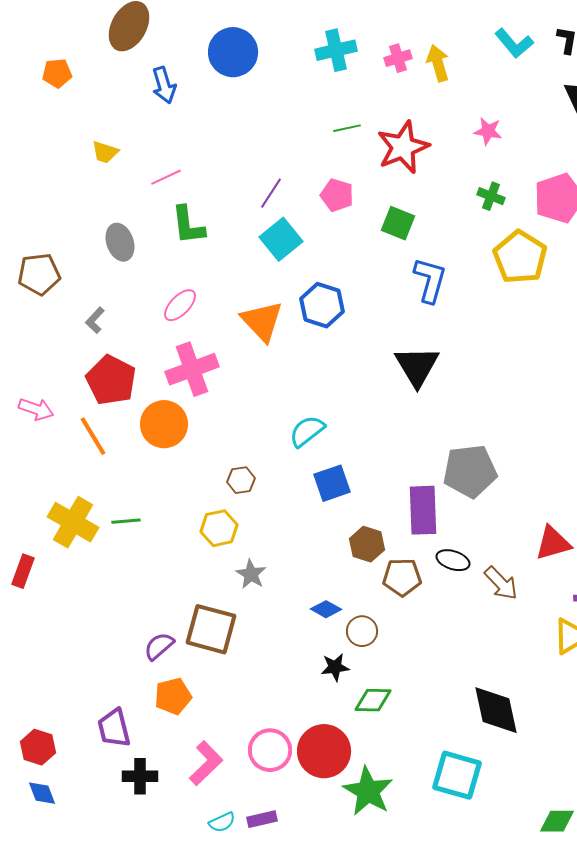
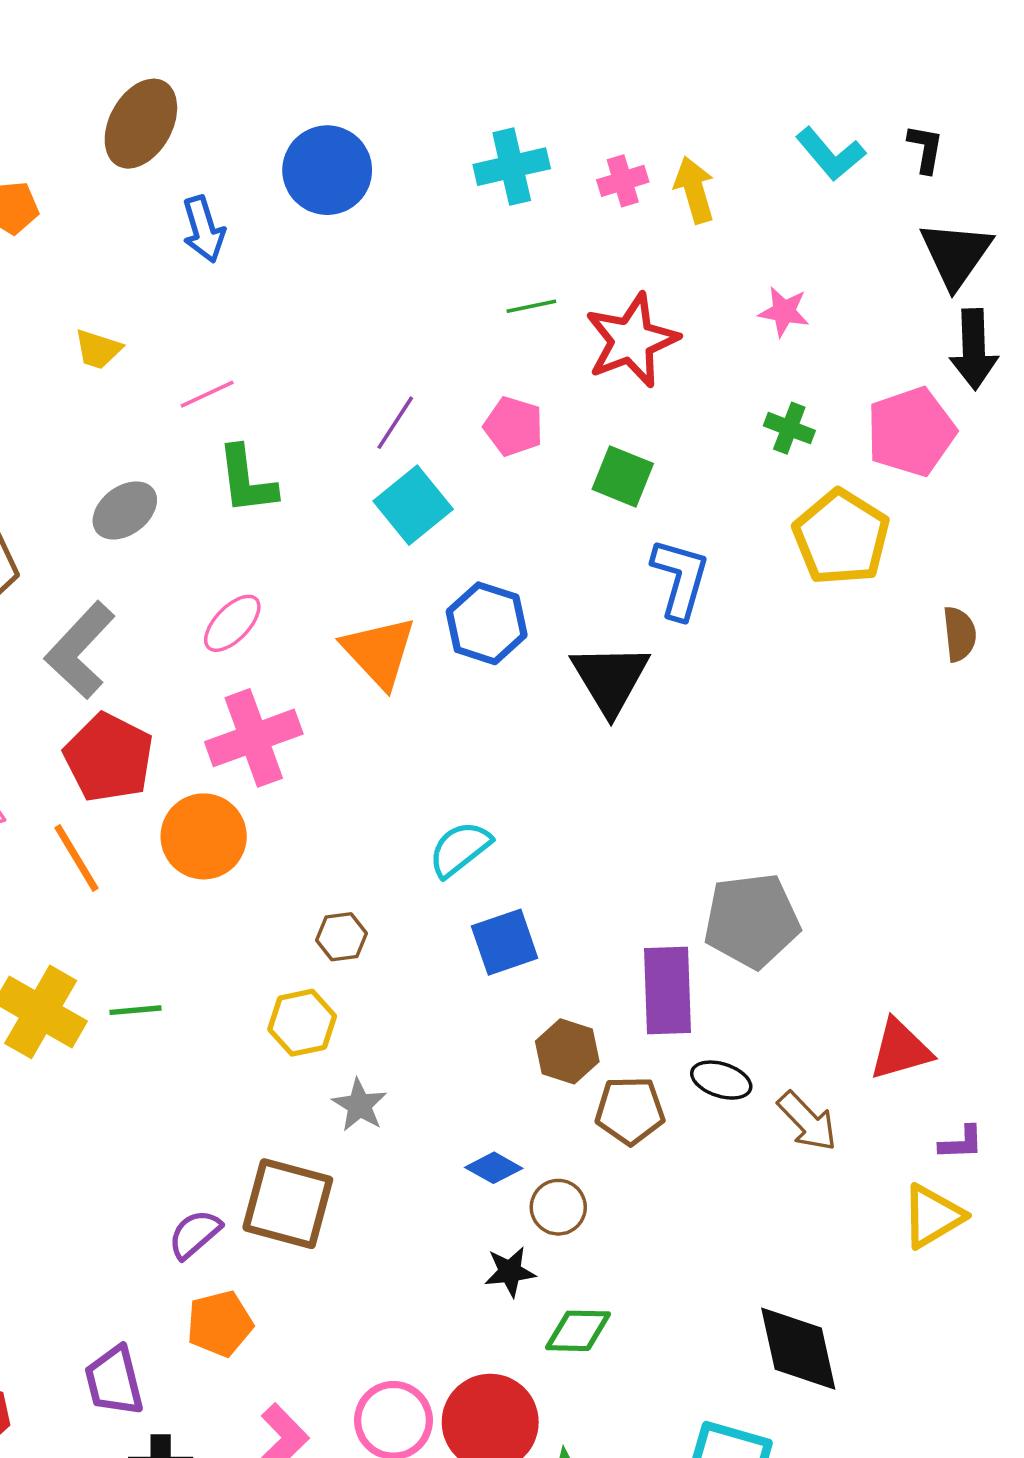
gray ellipse: (120, 242) -> (125, 510), turned 72
gray L-shape: (95, 320) -> (80, 650), size x2.0
black triangle: (417, 366) -> (610, 679), moved

